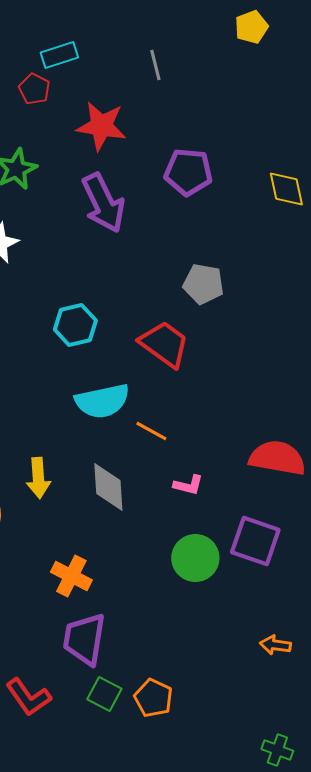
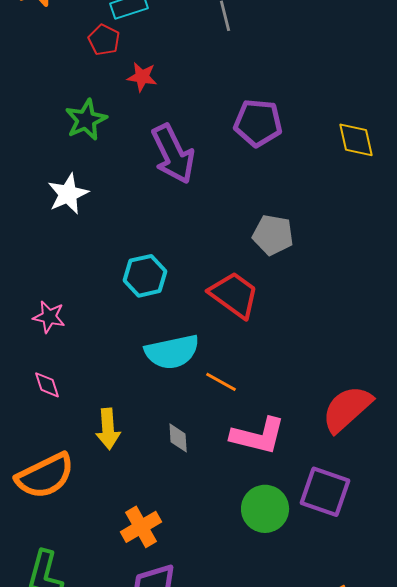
red star: (101, 126) -> (142, 77), moved, size x0.6
red semicircle: (277, 458) -> (347, 409), turned -52
pink L-shape: (188, 485) -> (258, 436), size x1.8
gray diamond: (108, 487) -> (178, 438), size x0.6
orange cross: (71, 576) -> (141, 527), turned 33

